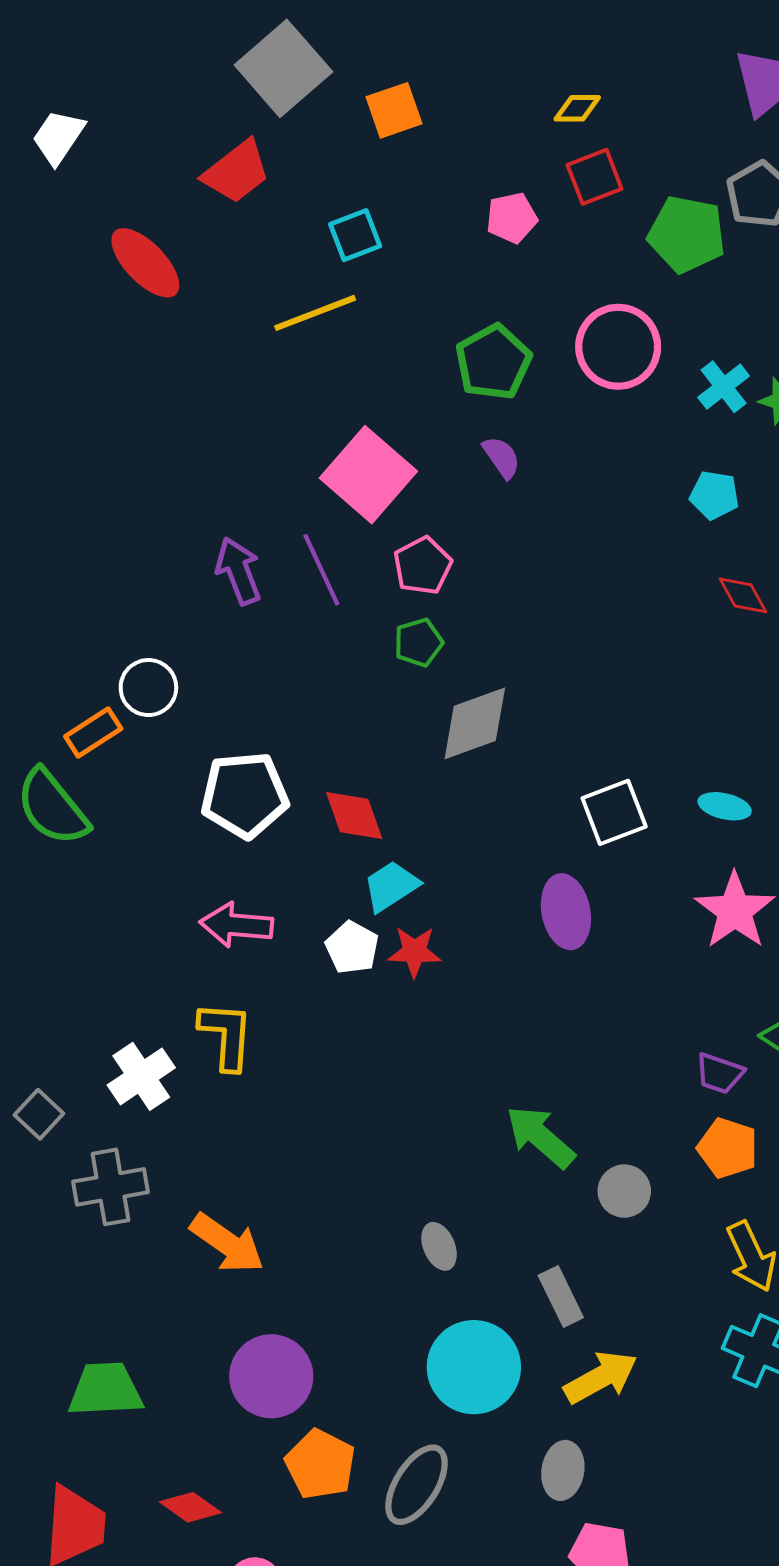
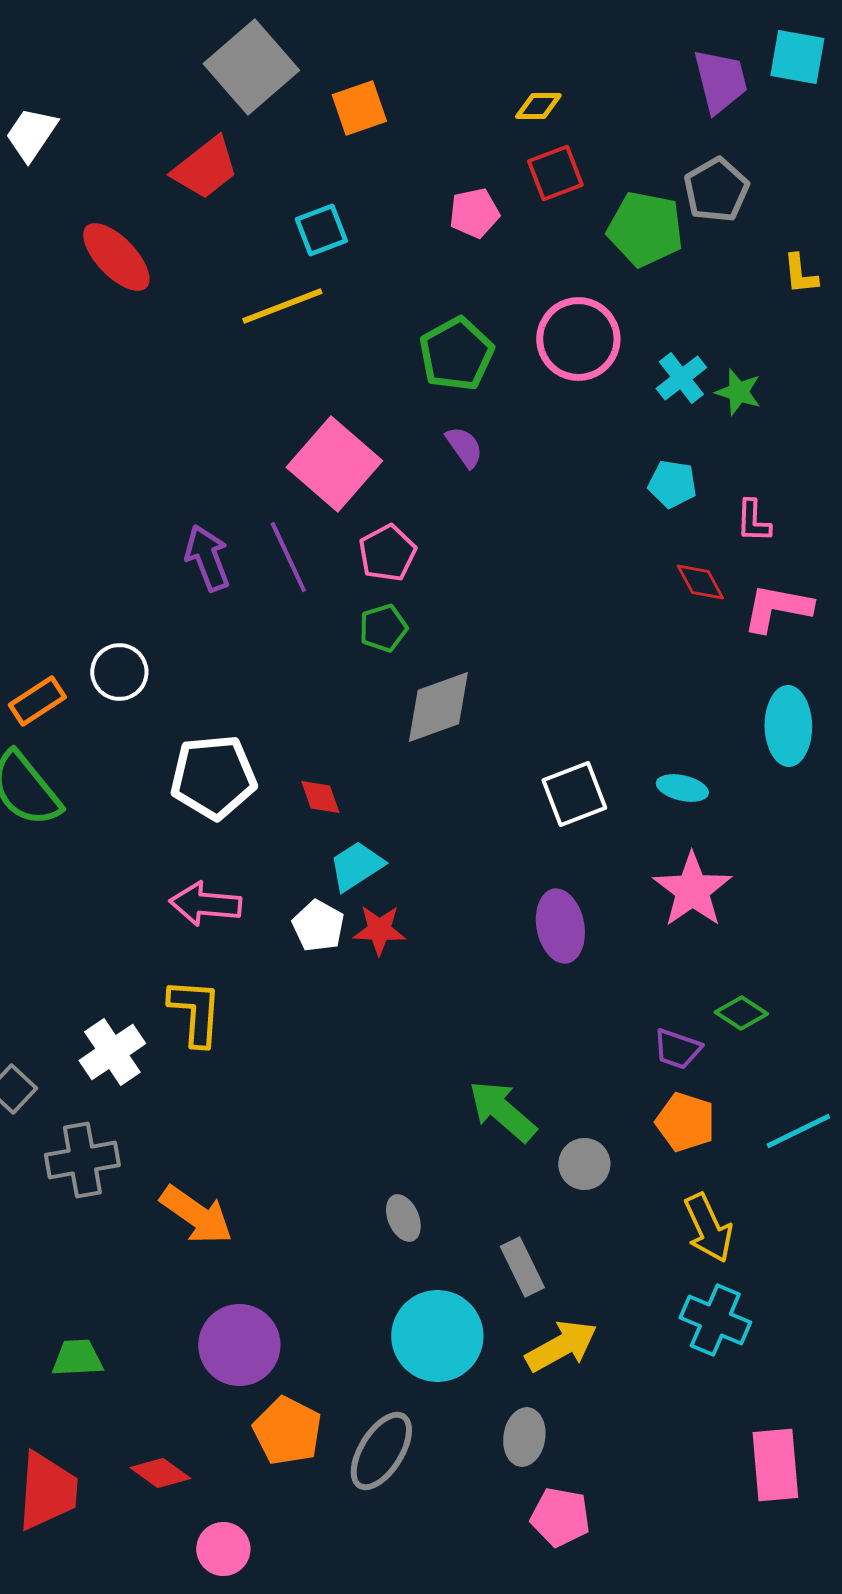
orange rectangle: (93, 733) -> (37, 701), moved
red diamond: (354, 815) -> (320, 797), size x0.7
purple ellipse: (566, 912) -> (560, 926), moved
green trapezoid: (105, 1390) -> (77, 1358), size x0.7

